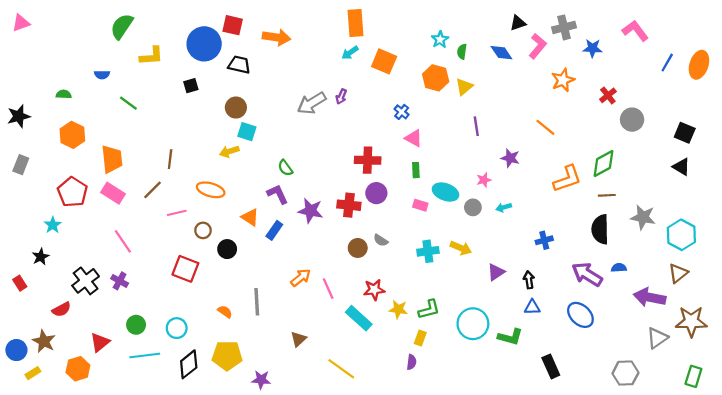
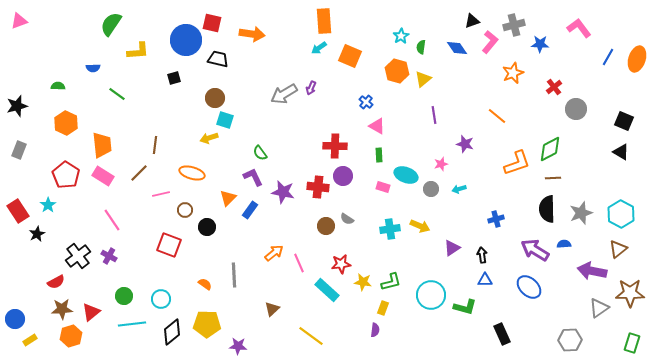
orange triangle: (250, 217) -> (228, 198), turned 42
gray star: (643, 217) -> (581, 213), moved, turned -30
red rectangle: (20, 283) -> (18, 211), moved, size x1.6
brown star: (44, 341) -> (62, 309), moved, turned -30

